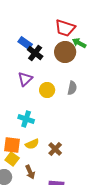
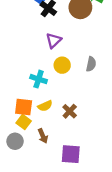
purple triangle: (25, 79) -> (54, 40), moved
gray semicircle: (72, 88) -> (91, 64), moved
yellow circle: (47, 90) -> (62, 65), moved

